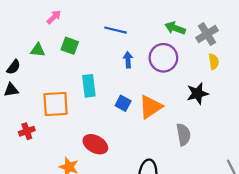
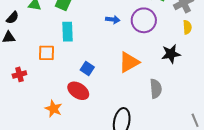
blue arrow: (128, 60) -> (113, 20), turned 96
cyan rectangle: (89, 86) -> (67, 32), moved
blue square: (123, 103) -> (87, 68), moved
orange square: (56, 104) -> (46, 53), size x0.7

